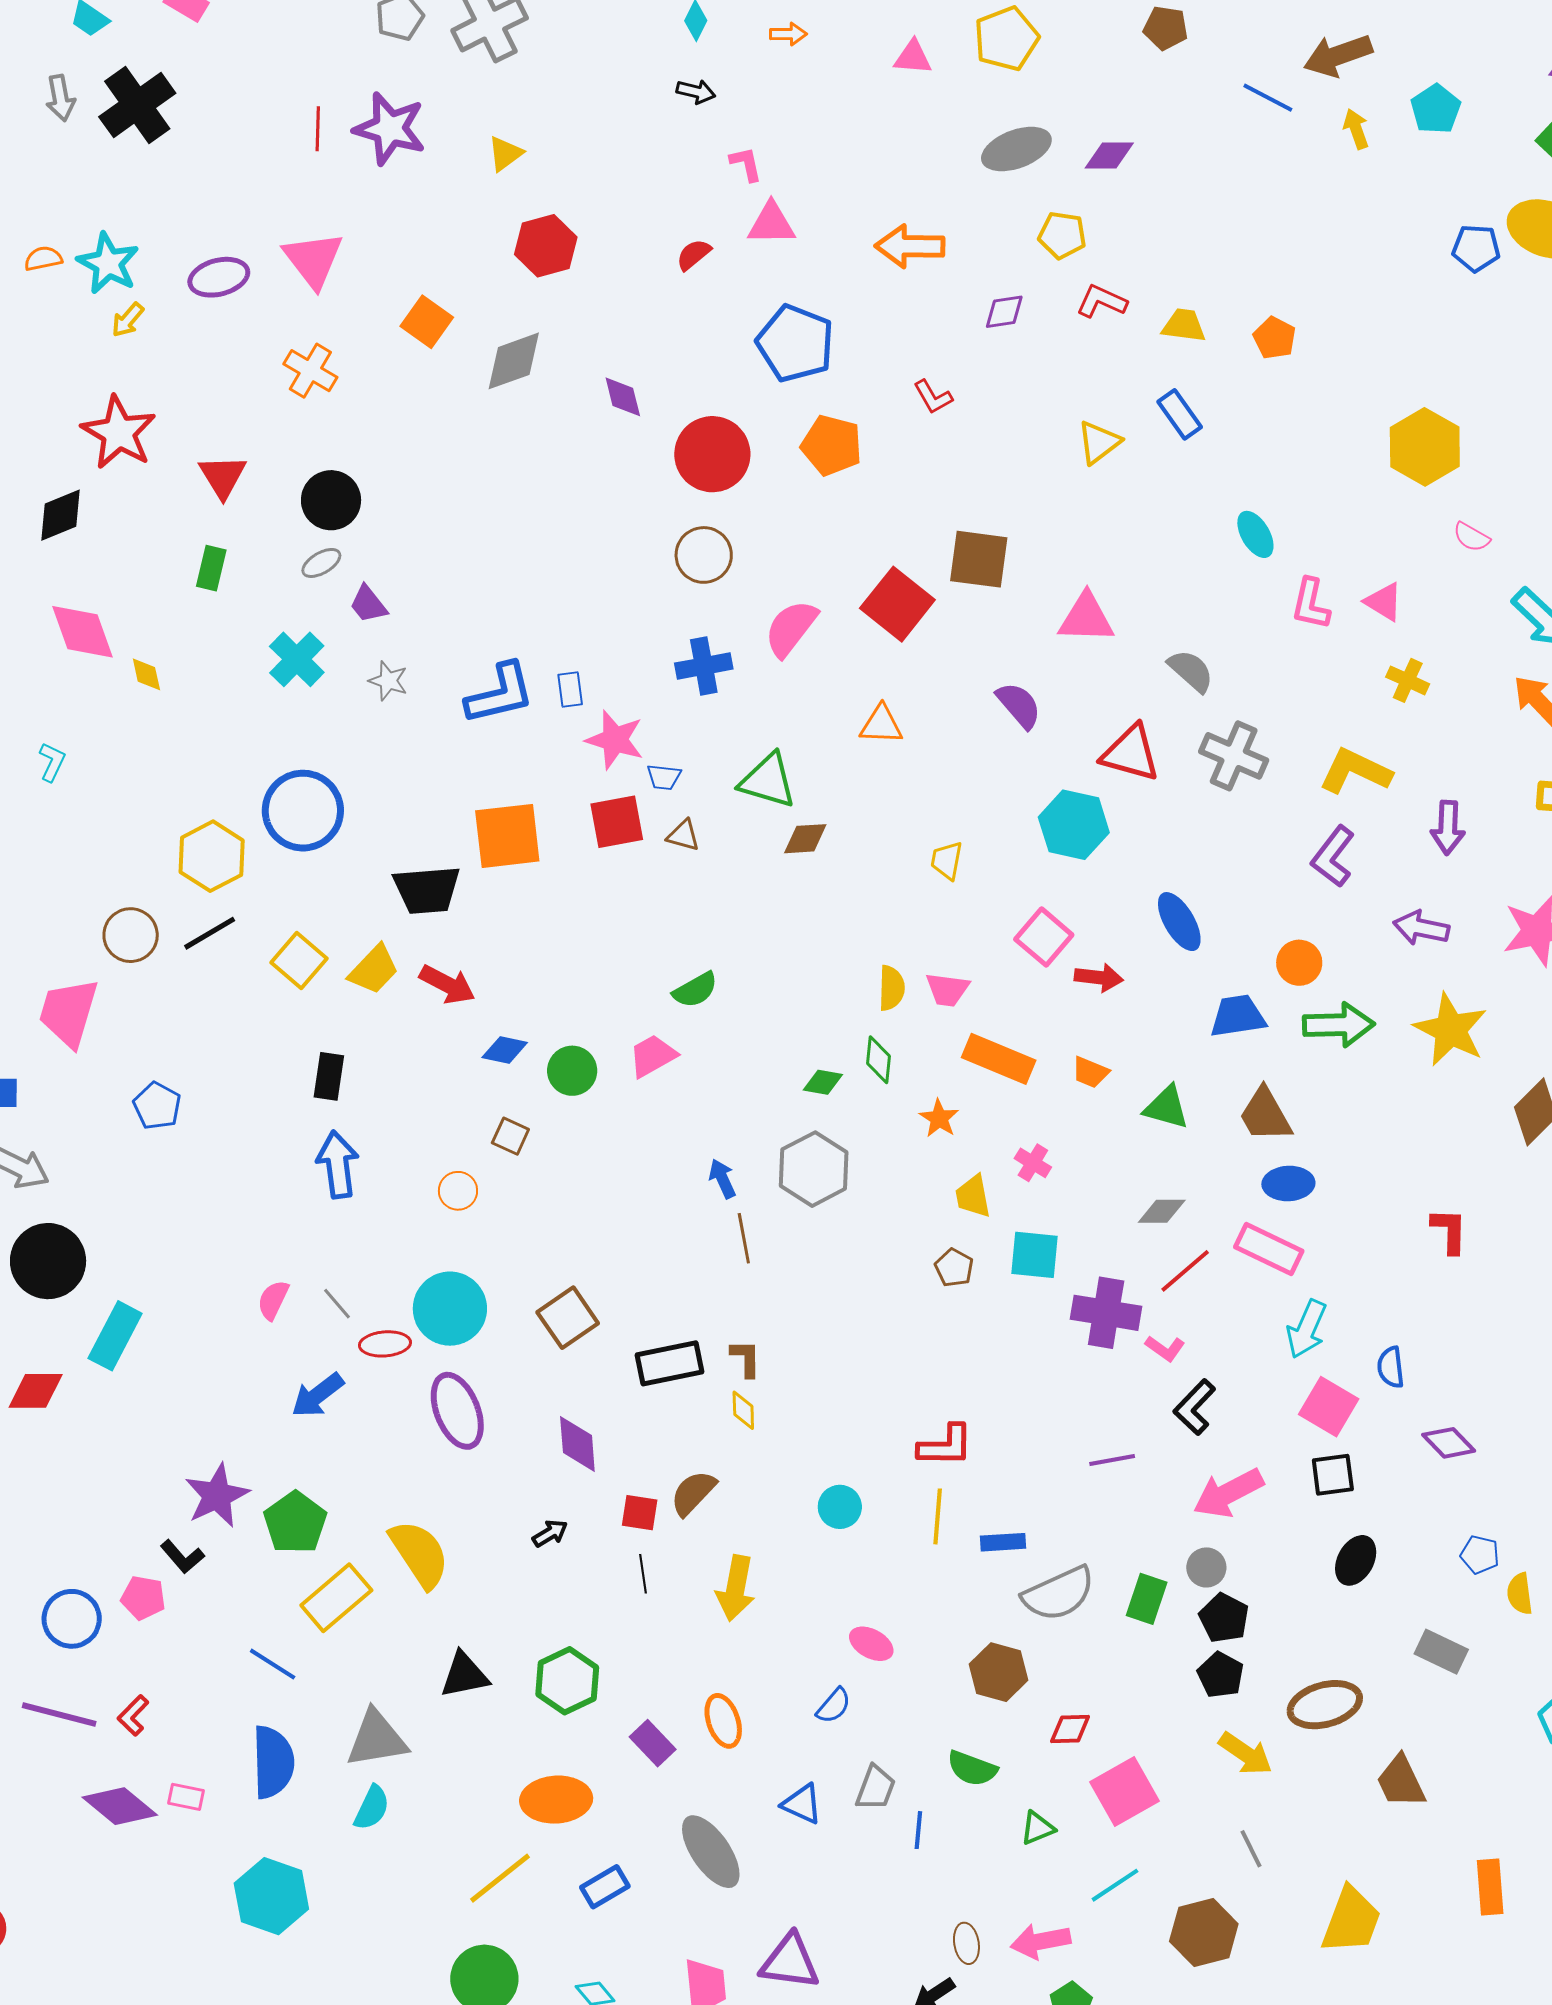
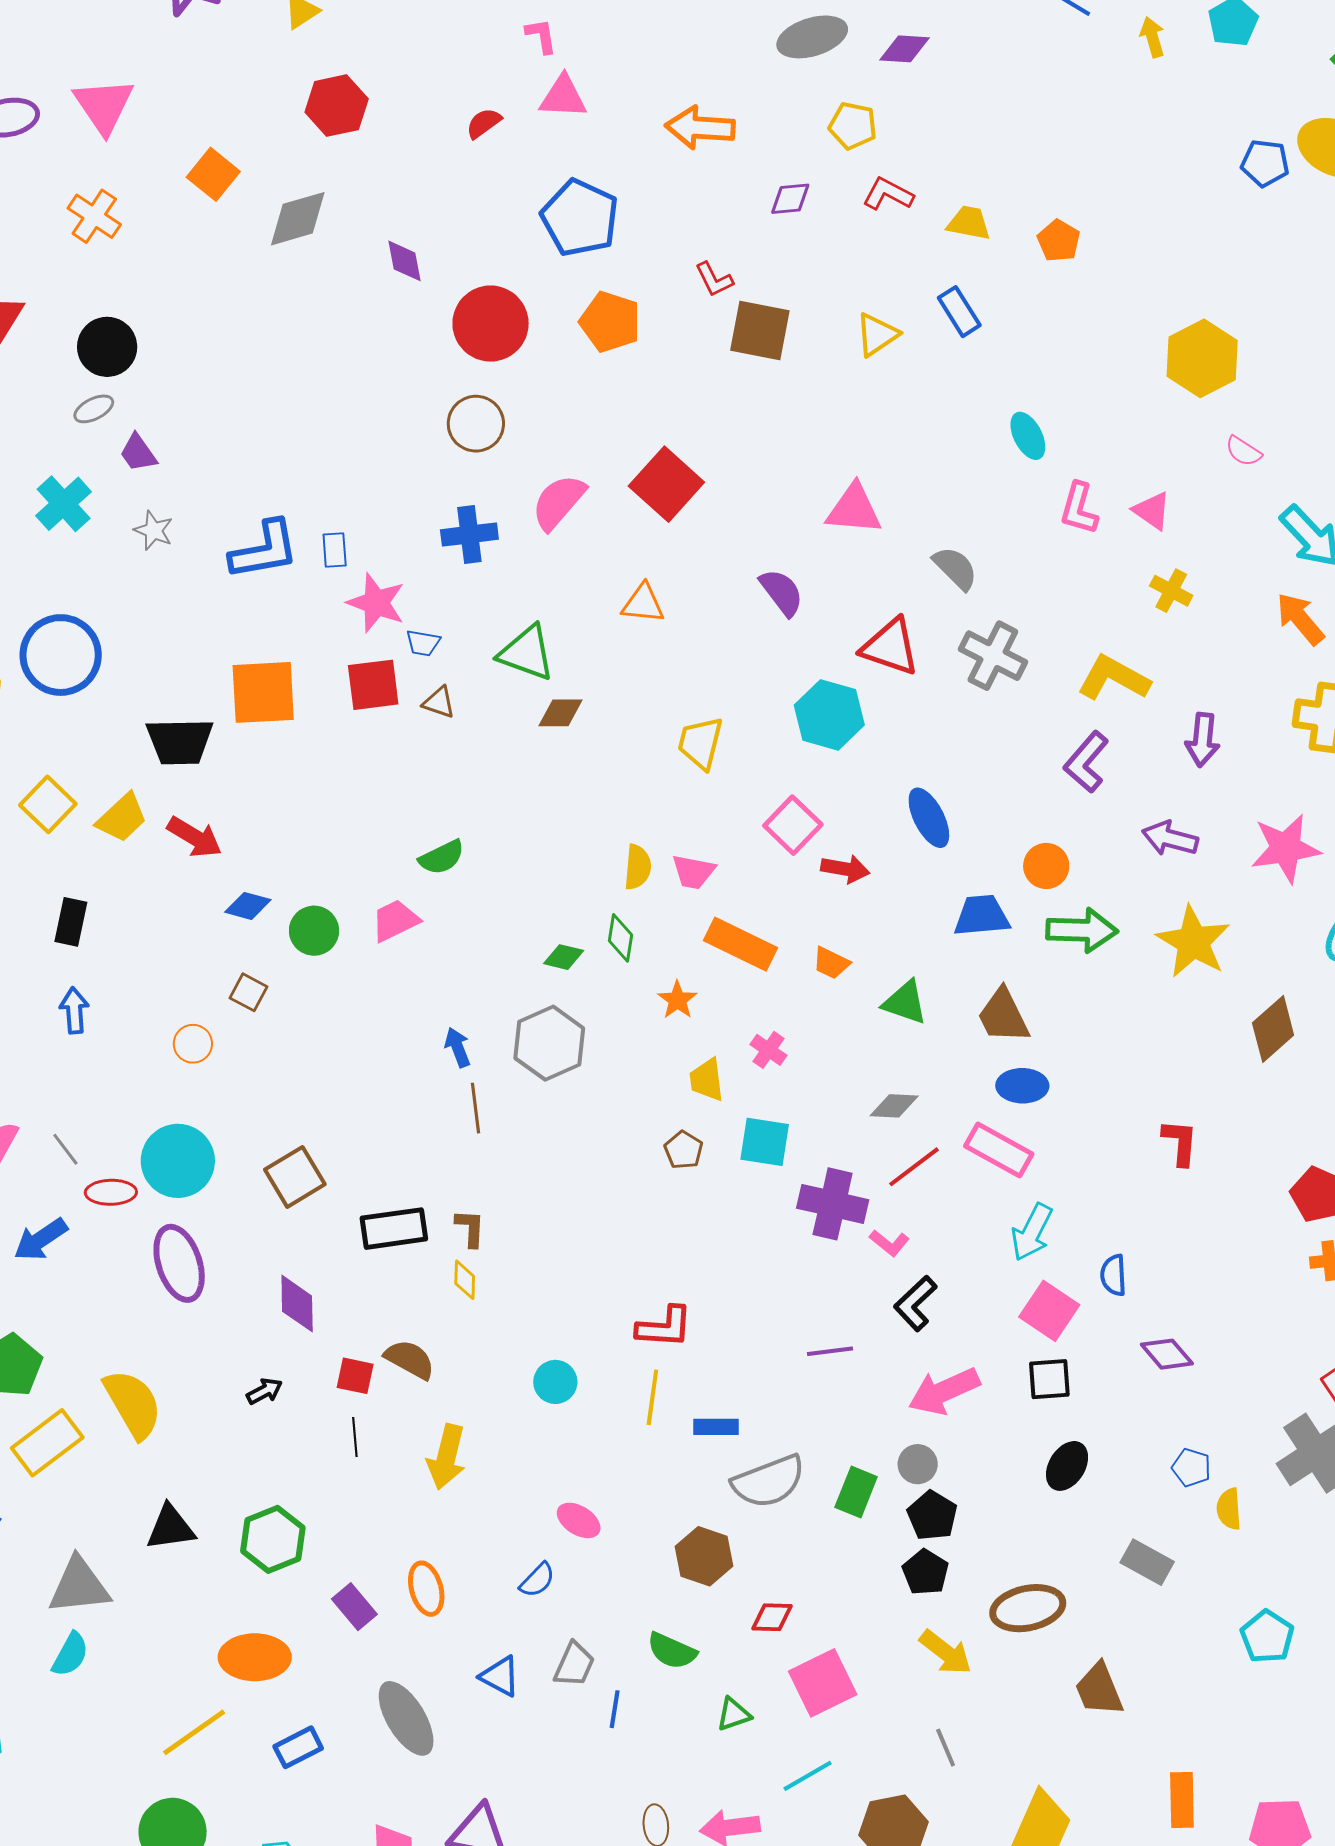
brown square: (979, 559) -> (760, 331), moved
yellow trapezoid: (947, 860) -> (700, 743), size x1.4
blue arrow: (338, 1165) -> (74, 1010), size x0.7
brown semicircle: (693, 1493) -> (410, 1359), turned 72

